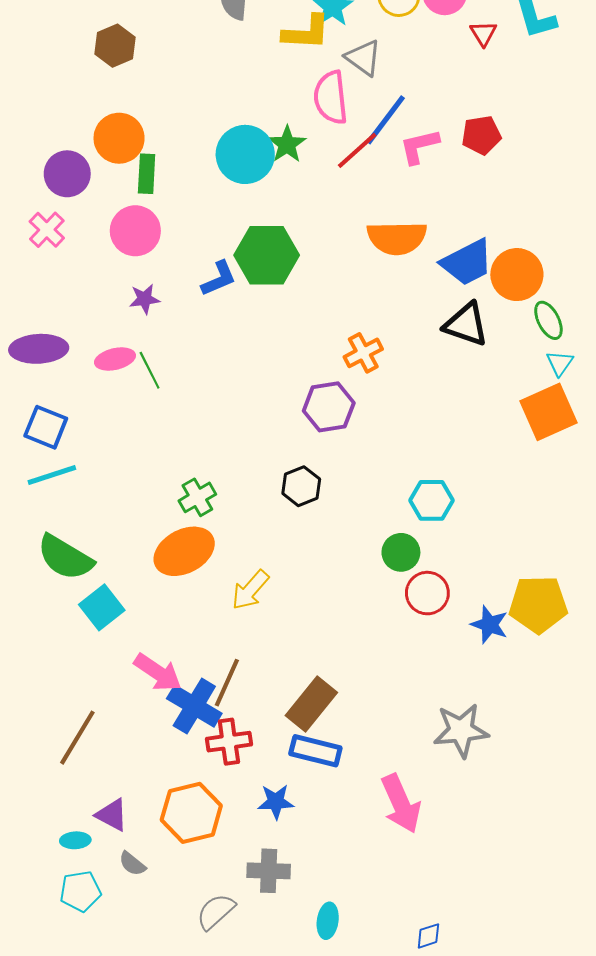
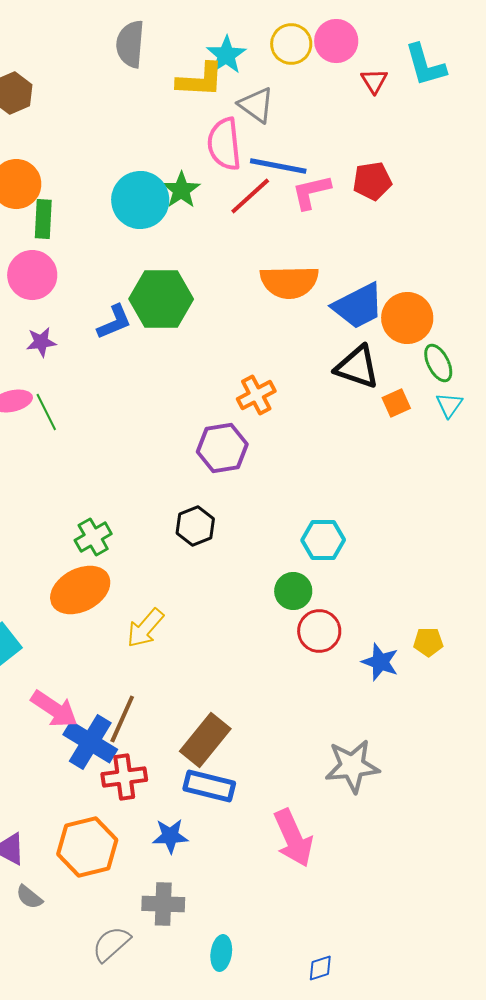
blue line: (386, 120) -> (278, 166), turned 64
orange square: (548, 412) -> (396, 403), moved, size x0.5
yellow pentagon: (538, 604) -> (428, 642), size x0.5

